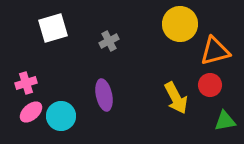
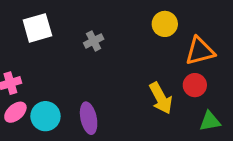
yellow circle: (180, 24) -> (165, 24), size x0.7
purple ellipse: (104, 95) -> (89, 118), moved

